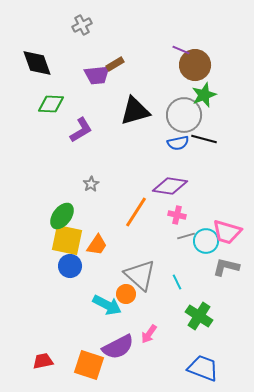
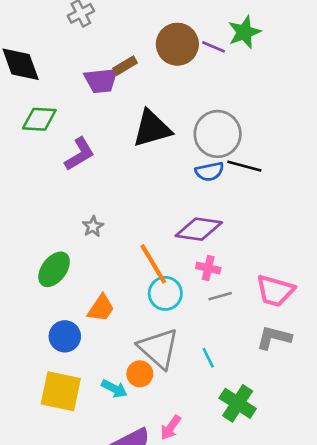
brown circle: (195, 65) -> (177, 44), moved
green star: (204, 95) -> (244, 32), moved
orange line: (136, 212) -> (153, 264), turned -64
yellow square: (67, 240) -> (61, 391), moved
cyan circle: (206, 241) -> (165, 293), moved
cyan arrow: (107, 305) -> (114, 389), size x0.7

